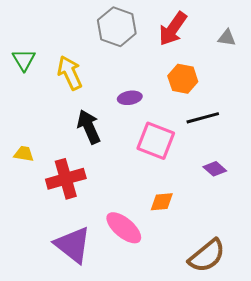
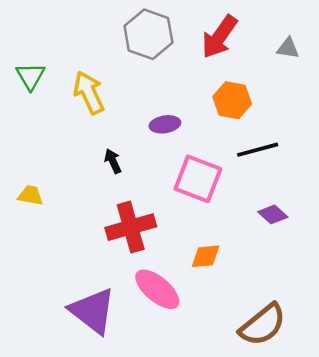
black arrow: (89, 127) -> (113, 161), size x0.6
red cross: (66, 179) -> (131, 227), moved

